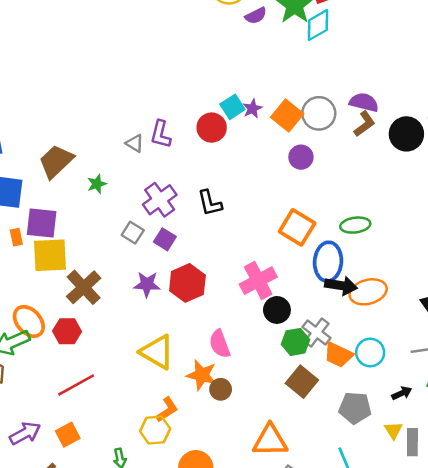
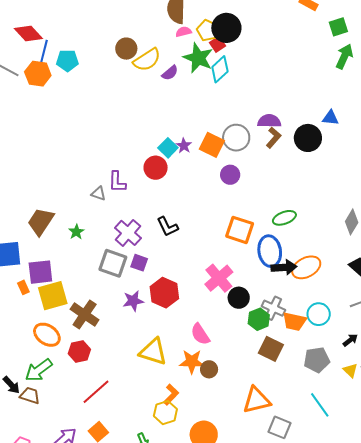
gray square: (133, 233) -> (113, 263), size x1.6
orange ellipse: (29, 321) -> (47, 335), moved

